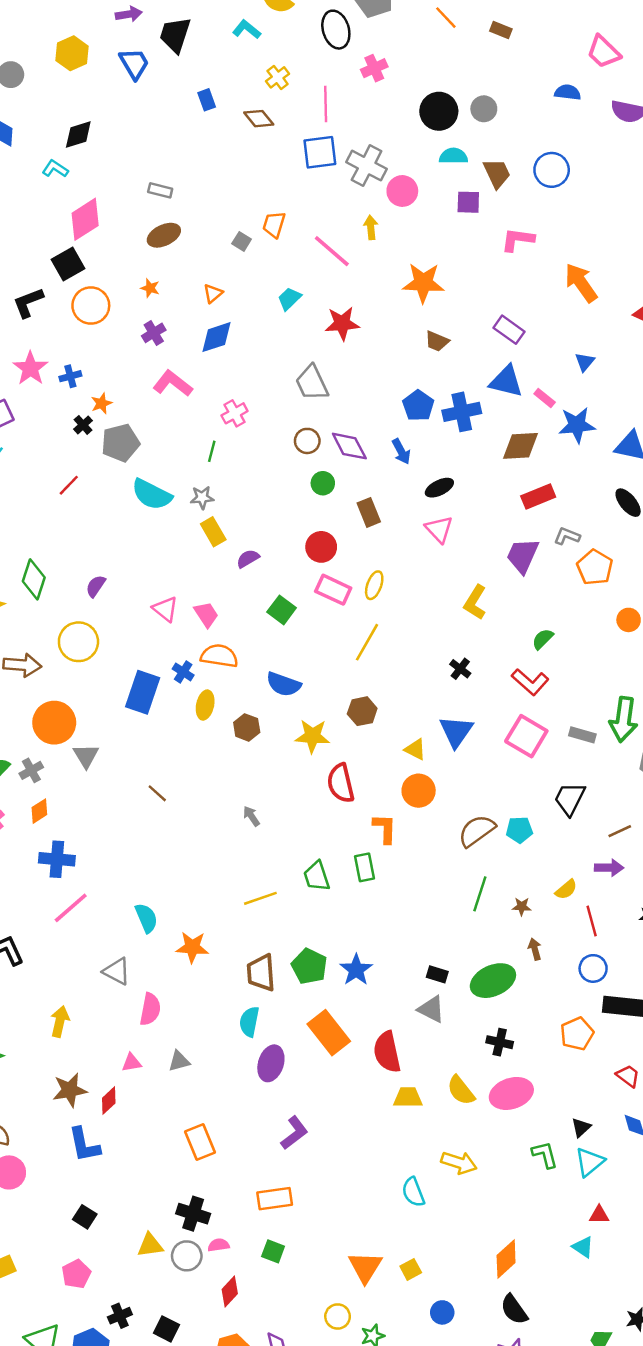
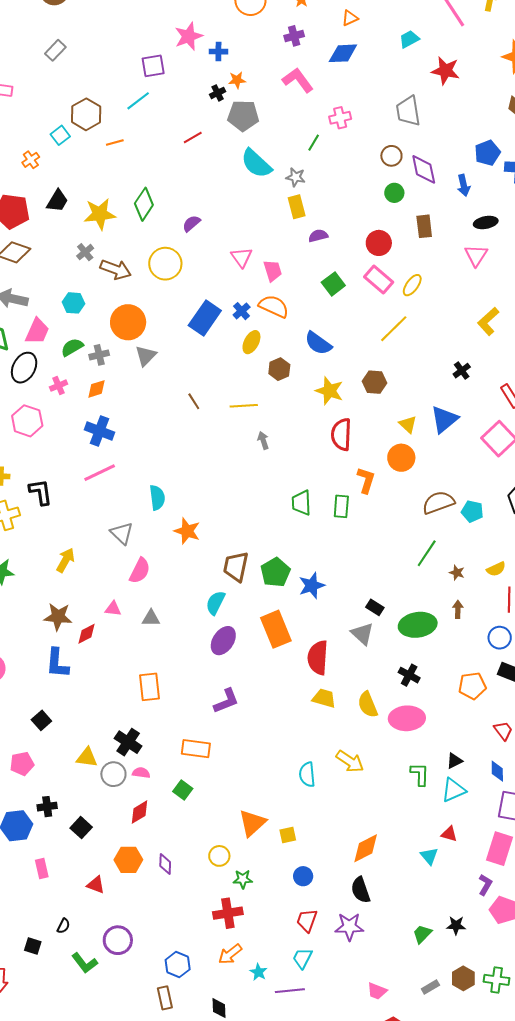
yellow line: (260, 898) -> (244, 406), moved

